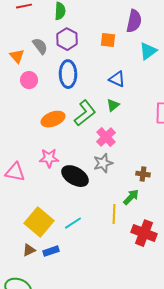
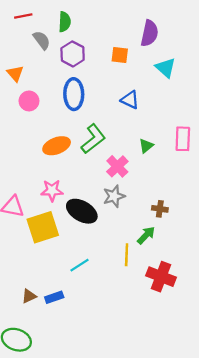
gray semicircle: (40, 46) -> (42, 40), moved
cyan triangle: (148, 51) -> (166, 68), turned -42
green triangle: (113, 105) -> (146, 146), moved
yellow square: (39, 222) -> (43, 227), moved, turned 32

